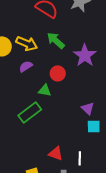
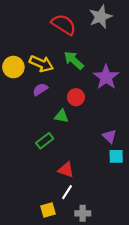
green rectangle: (30, 112) -> (45, 141), size x0.7
red triangle: (56, 153) -> (66, 170), moved
white line: (80, 158) -> (67, 192), moved, turned 32

